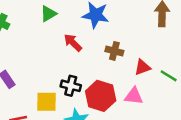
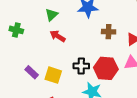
red arrow: (73, 43) -> (58, 36), moved
yellow square: (46, 102) -> (53, 75), moved, turned 30

